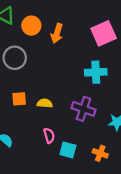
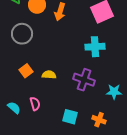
orange square: (19, 99) -> (26, 71), turned -32
pink semicircle: (49, 136) -> (35, 104), moved

